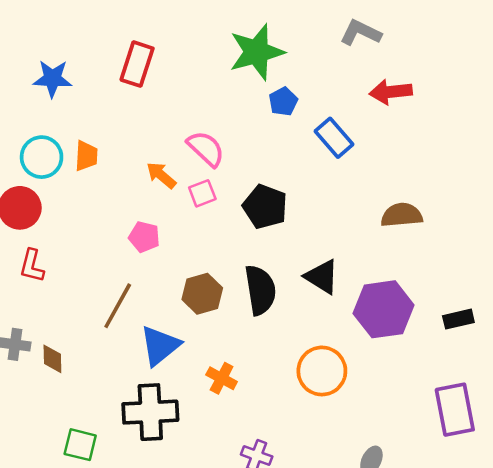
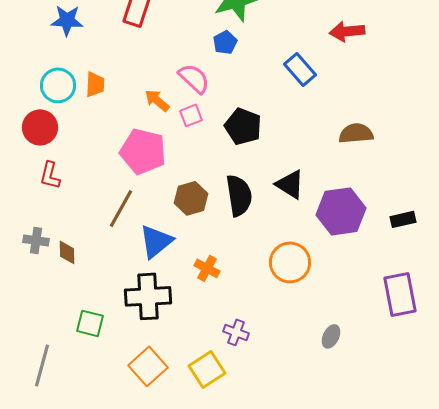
blue pentagon: (283, 102) -> (225, 42), moved
pink pentagon: (144, 237) -> (143, 151), size x1.8

